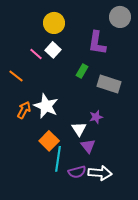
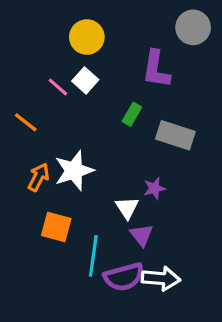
white star: (46, 106) -> (74, 171), turned 30
orange square: (49, 141) -> (56, 227), moved, turned -30
purple semicircle: (77, 172) -> (124, 277), size x1.4

